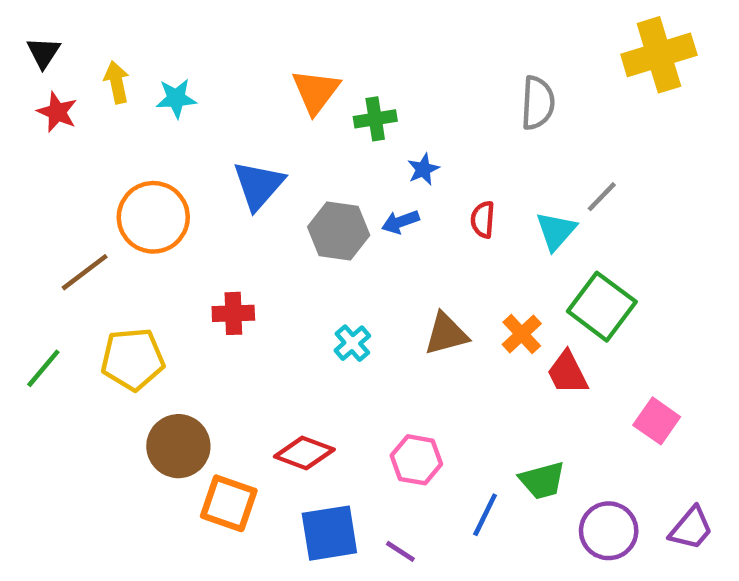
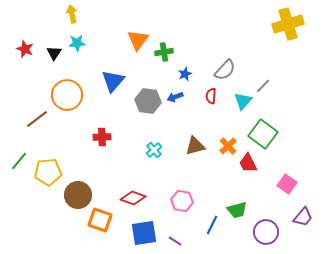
black triangle: (43, 53) -> (54, 53), moved
yellow arrow: (117, 82) -> (72, 14), moved
gray semicircle: (538, 103) -> (225, 70), moved, turned 40
yellow pentagon: (133, 359) -> (48, 172), moved
purple trapezoid: (691, 528) -> (303, 217), moved

